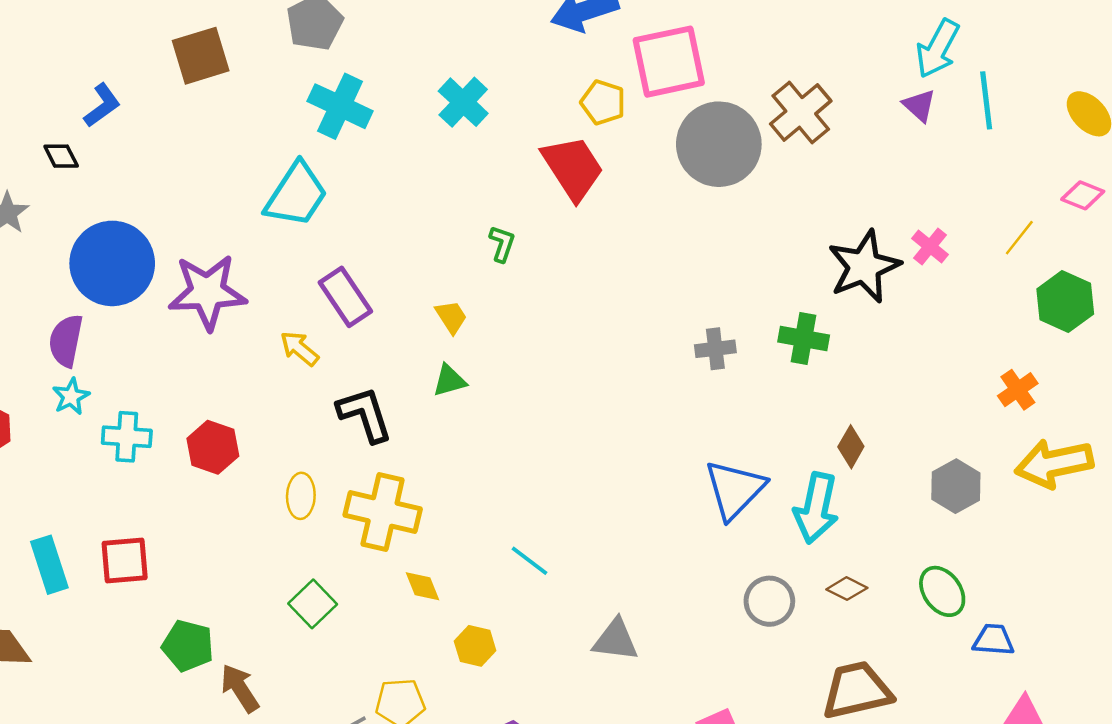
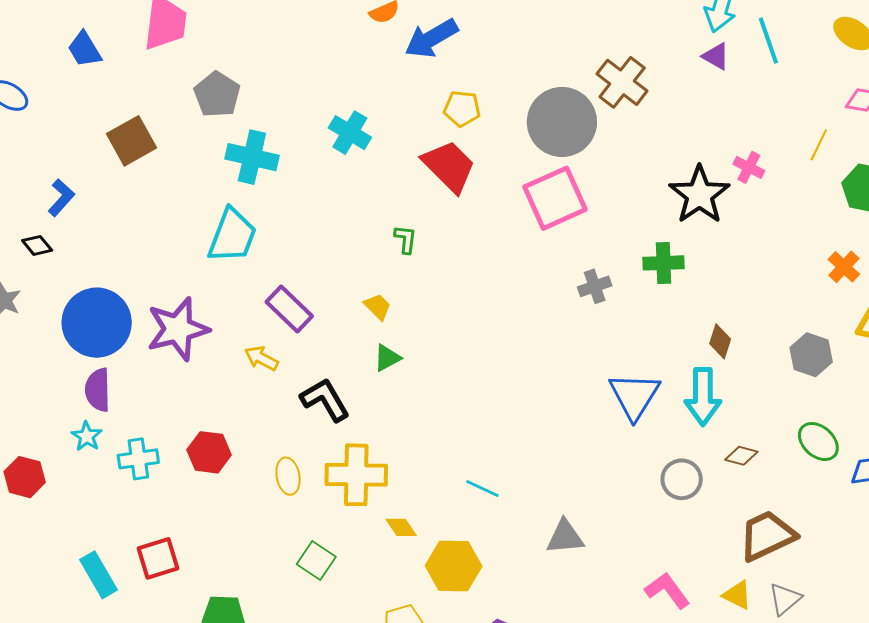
pink square: (669, 62) -> (555, 198), moved
purple semicircle: (66, 341) -> (98, 390), moved
yellow hexagon: (475, 646) -> (454, 566), size x1.6

